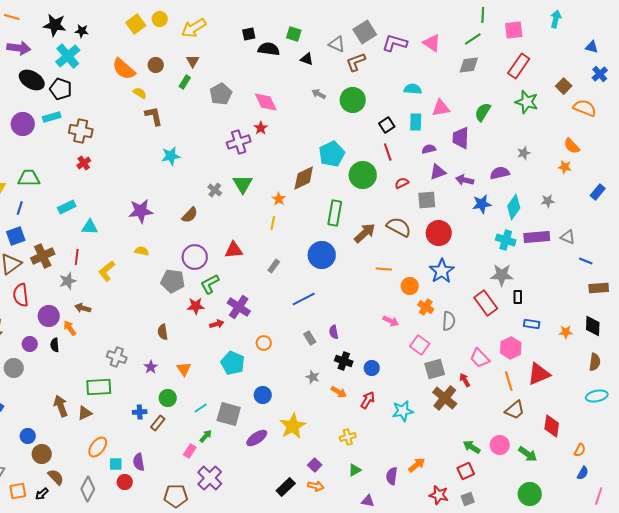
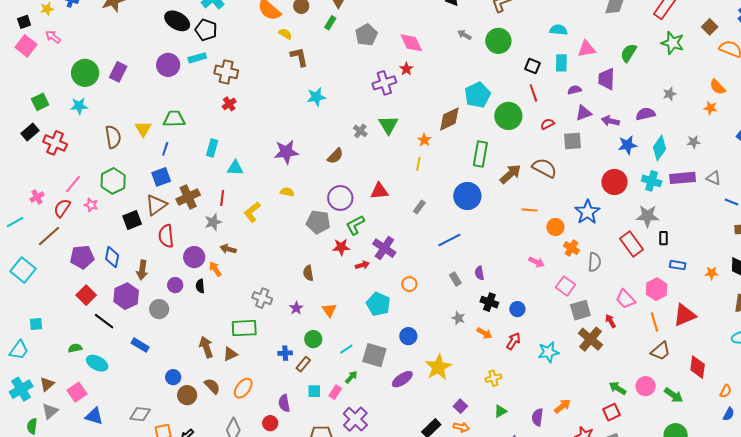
black square: (387, 125) -> (532, 66), turned -35
cyan rectangle: (67, 207) -> (212, 148), turned -48
red circle: (439, 233) -> (614, 182), moved
cyan square: (116, 464) -> (314, 391), moved
brown semicircle: (56, 477) -> (212, 386), moved

